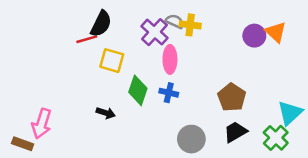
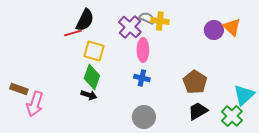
green diamond: (138, 90) -> (92, 77), moved
gray circle: (191, 139) -> (144, 117), moved
brown rectangle: (23, 144) -> (19, 89), moved

